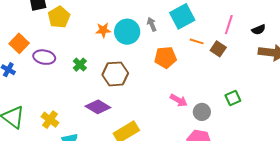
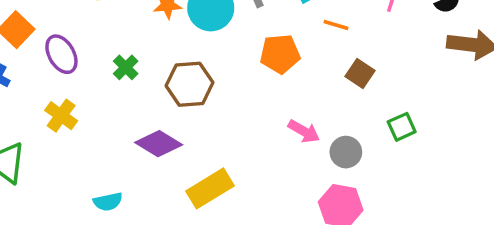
brown square: (218, 49) -> (360, 74), moved
purple ellipse: (44, 57) -> (61, 54), turned 50
yellow cross: (50, 120) -> (61, 116), moved

